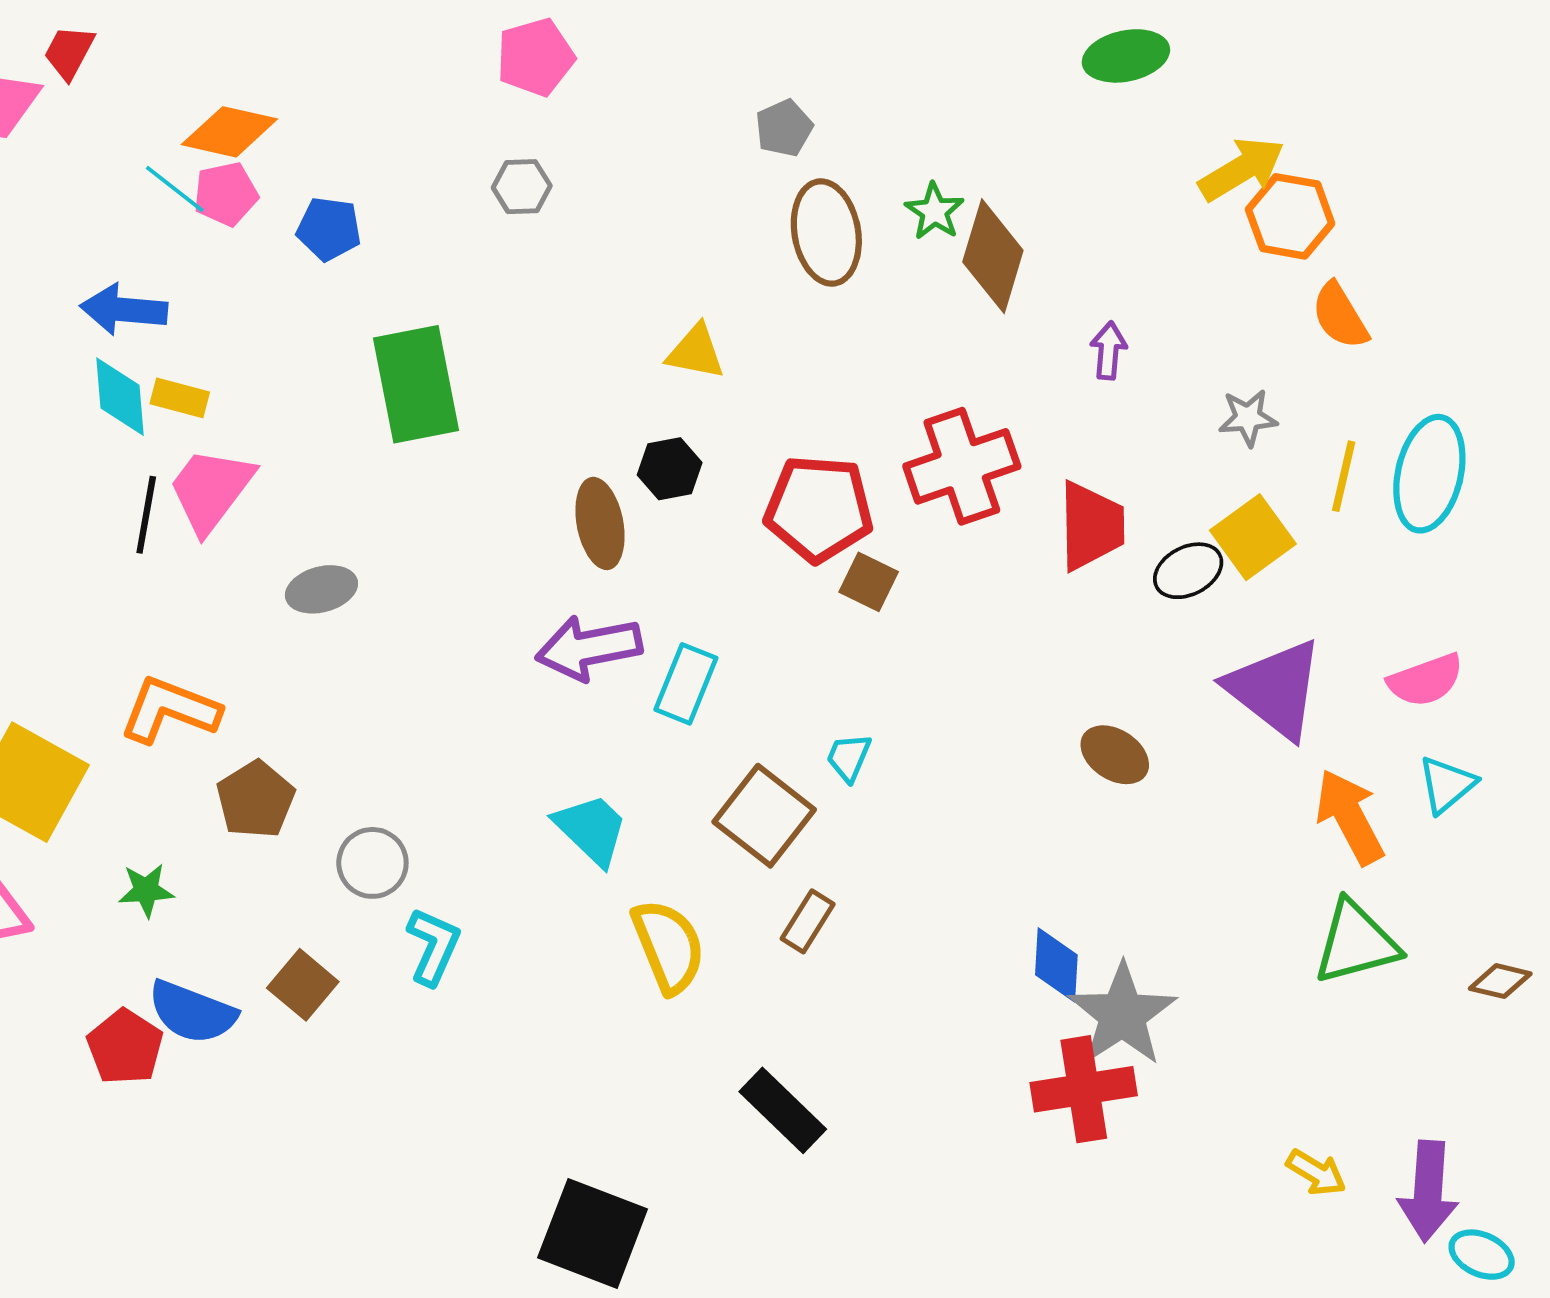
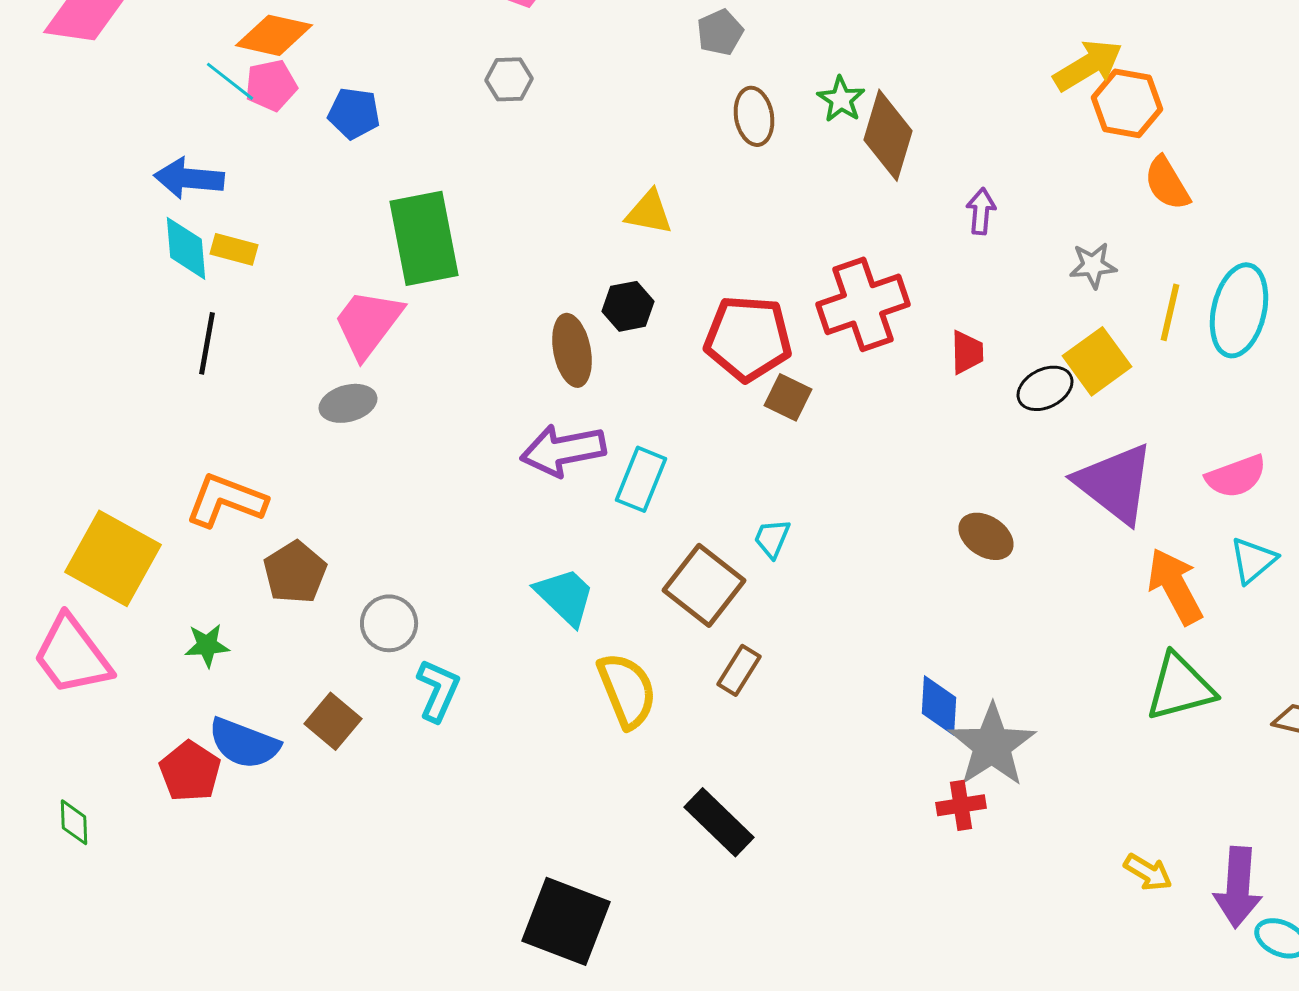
brown ellipse: (826, 233) -> (754, 116), size x0.7
pink trapezoid: (211, 490) -> (368, 323), moved
red trapezoid: (1091, 526) -> (967, 352), size x0.6
red cross: (1084, 1089) -> (961, 805), size x0.6

